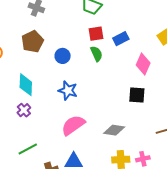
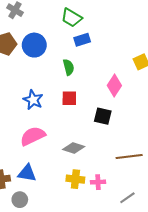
red square: (96, 34) -> (69, 98), moved
blue rectangle: (121, 39) -> (82, 40), moved
blue circle: (63, 56) -> (34, 45), moved, size x1.5

